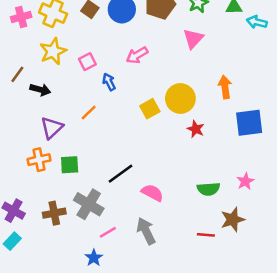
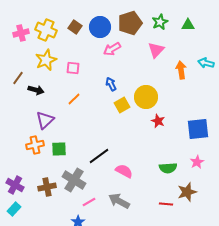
cyan arrow: (257, 22) -> (206, 63), moved
pink arrow: (137, 55) -> (112, 49), moved
pink square: (87, 62) -> (73, 68), turned 32
blue arrow: (109, 82) -> (111, 84), moved
orange arrow: (225, 87) -> (181, 70), moved
orange line: (89, 113) -> (74, 99), moved
blue square: (249, 123) -> (198, 129), moved
gray arrow: (146, 231) -> (119, 201), turned -35

